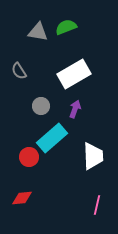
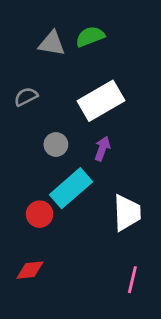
gray semicircle: (19, 71) -> (26, 97), turned 96

